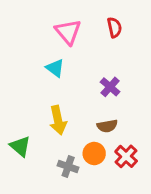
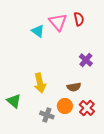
pink triangle: (68, 32) -> (58, 22), moved
cyan triangle: (55, 68) -> (38, 31), moved
purple cross: (110, 87) -> (86, 60), moved

